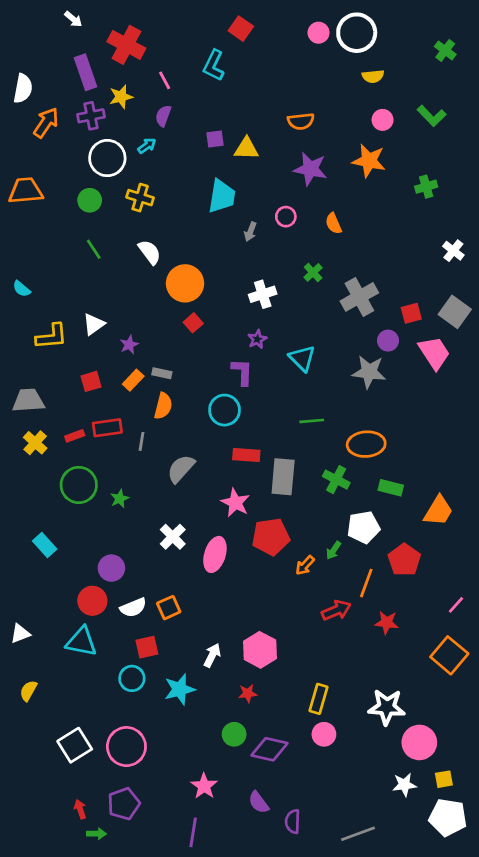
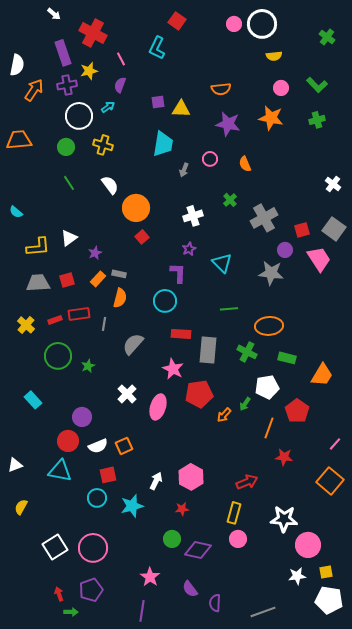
green cross: (426, 187) -> (317, 120), moved
gray trapezoid: (28, 401) -> (38, 283), moved
red arrow: (336, 610) -> (247, 482), moved

